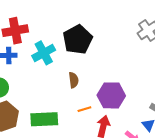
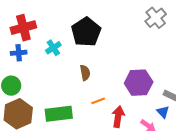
cyan cross: (44, 53) -> (53, 48), size x0.7
purple hexagon: (111, 95) -> (139, 83), moved

